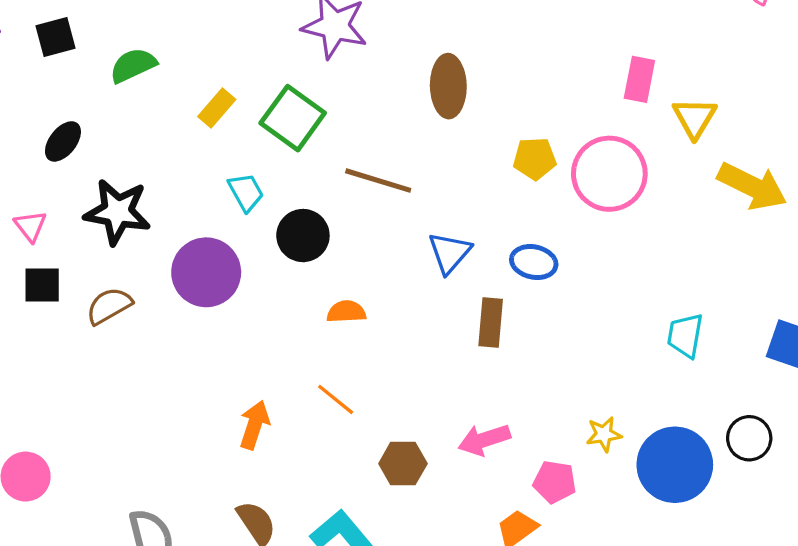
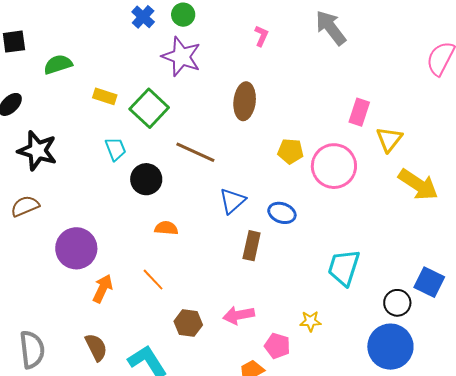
yellow rectangle: (217, 108) -> (105, 96), turned 60
purple circle: (206, 272) -> (76, 248), moved
cyan trapezoid: (685, 335) -> (344, 268), moved, size x1.4
black circle: (749, 438) -> (397, 303), moved
blue circle: (675, 465) -> (390, 347), moved

